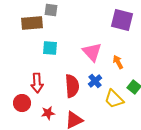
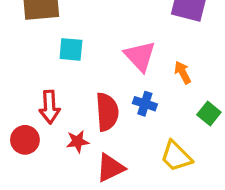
blue cross: (95, 81) -> (145, 104), turned -32
yellow trapezoid: (114, 99) -> (176, 156), moved
red star: (48, 113) -> (78, 141), moved

